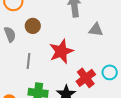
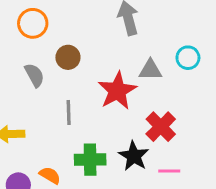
gray triangle: (96, 30) -> (150, 70), moved
cyan circle: (110, 72) -> (188, 58), moved

